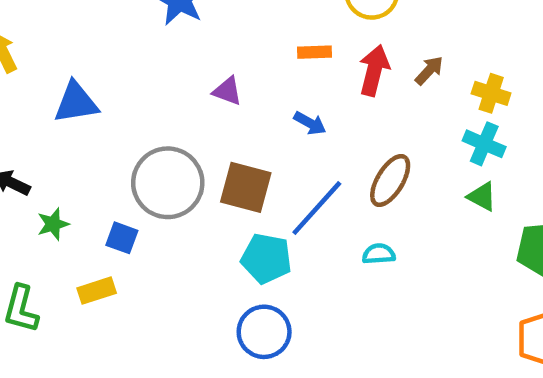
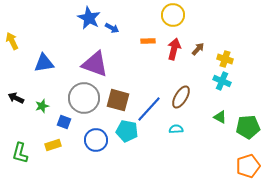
purple triangle: (227, 91) -> (95, 64), moved, size x2.0
blue arrow: (310, 123) -> (112, 28), moved
green triangle: (482, 197) -> (220, 117), moved
green star: (53, 224) -> (42, 106), moved
blue circle: (264, 332) -> (96, 140), moved

